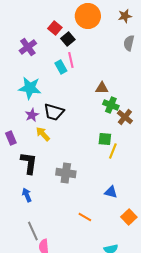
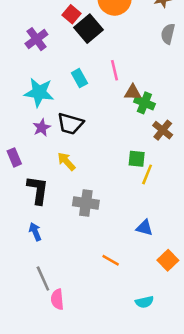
black square: (68, 39) -> (88, 29), size x1.5
pink line: (71, 60) -> (115, 70), moved
cyan rectangle: (61, 67) -> (79, 78), moved
green cross: (111, 105) -> (144, 103), moved
yellow arrow: (43, 134) -> (66, 161), moved

